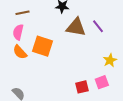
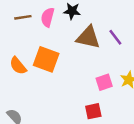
pink semicircle: (18, 32) -> (48, 17), moved
pink square: (102, 82) -> (104, 82), moved

